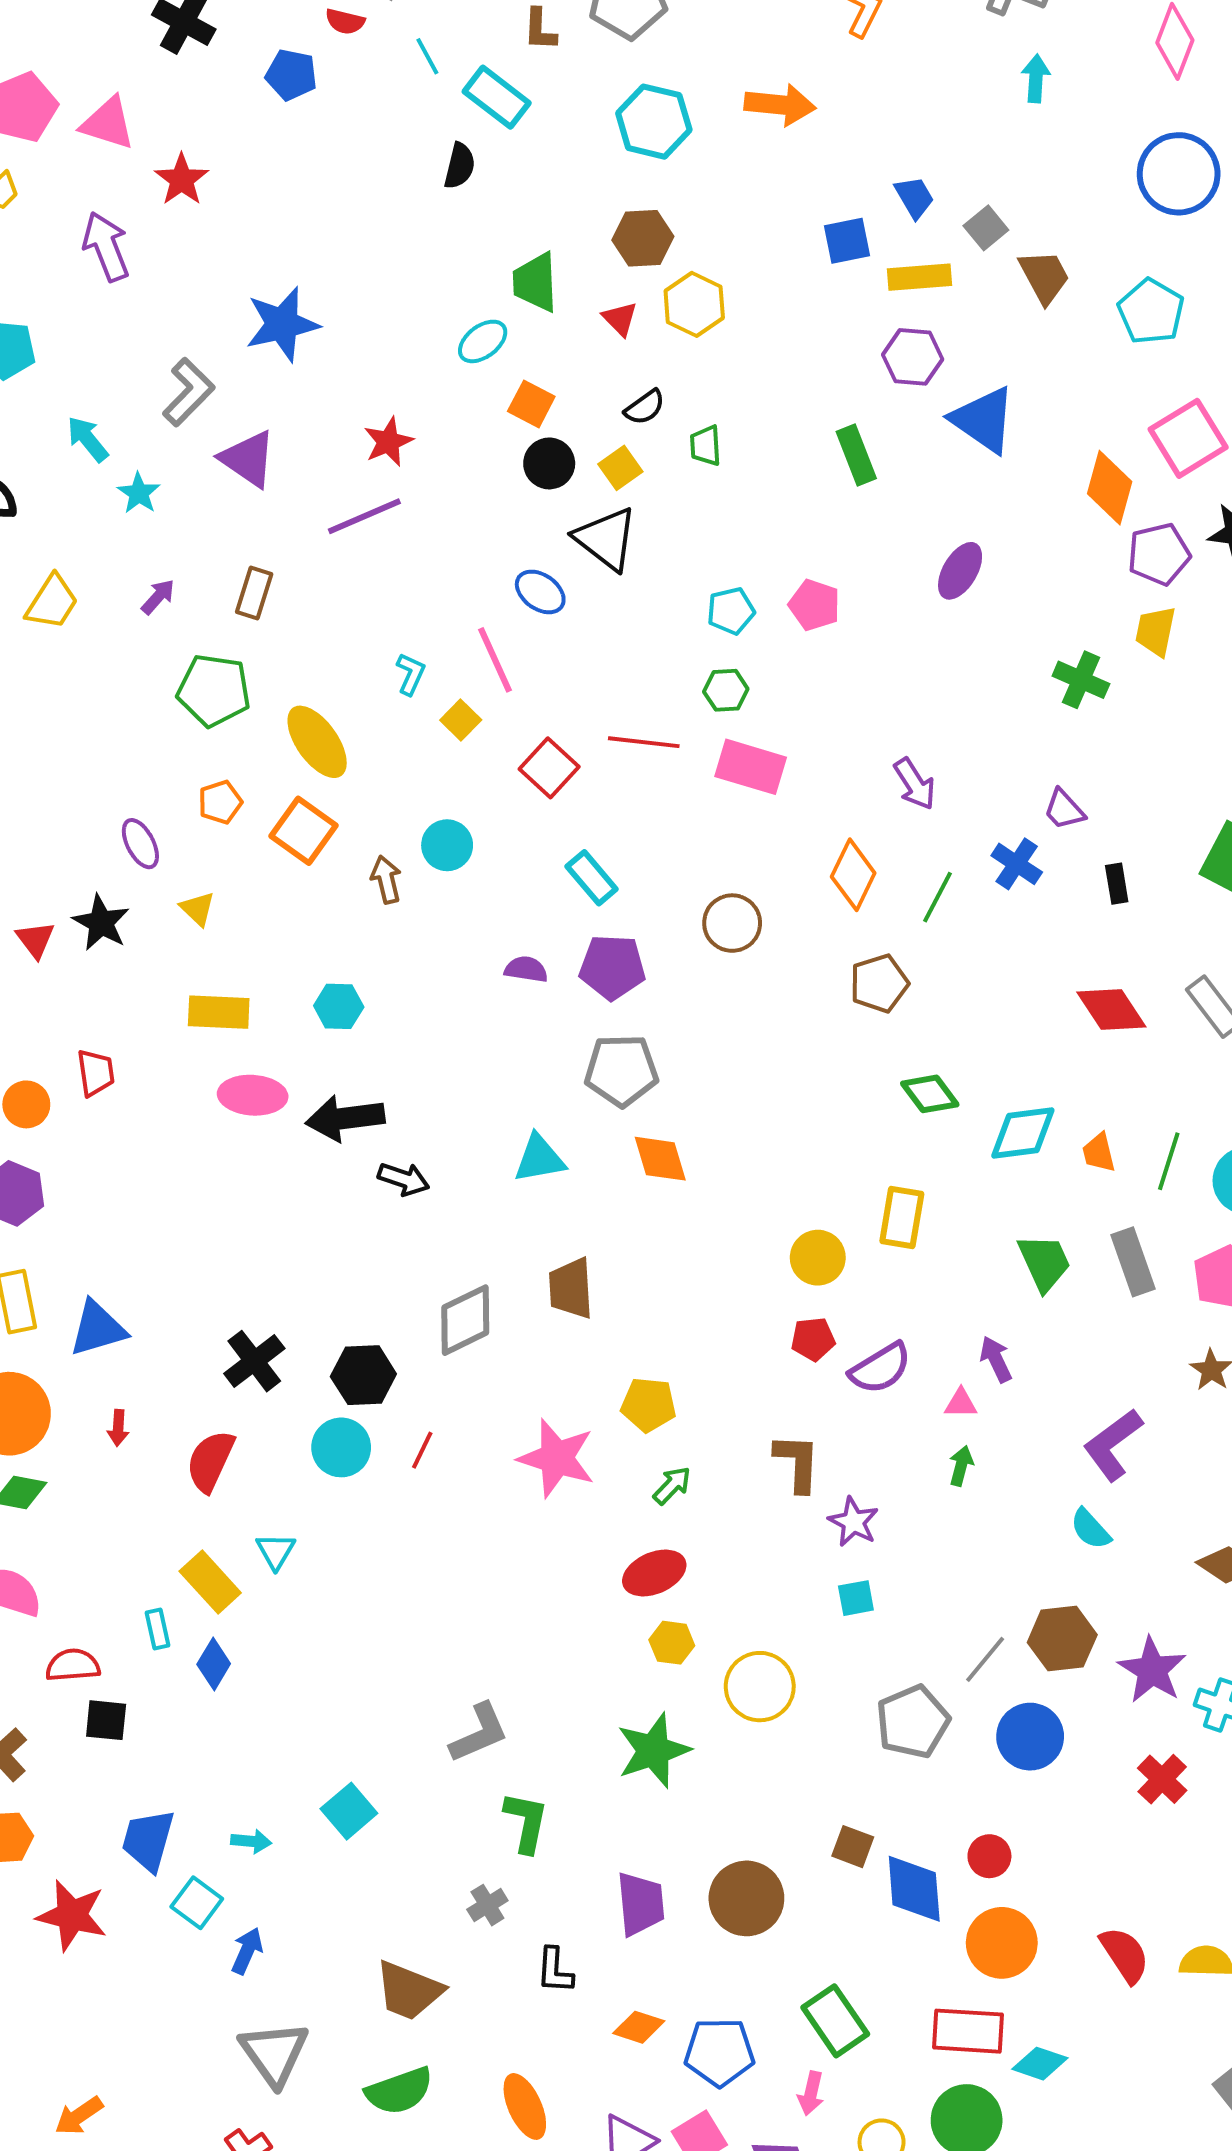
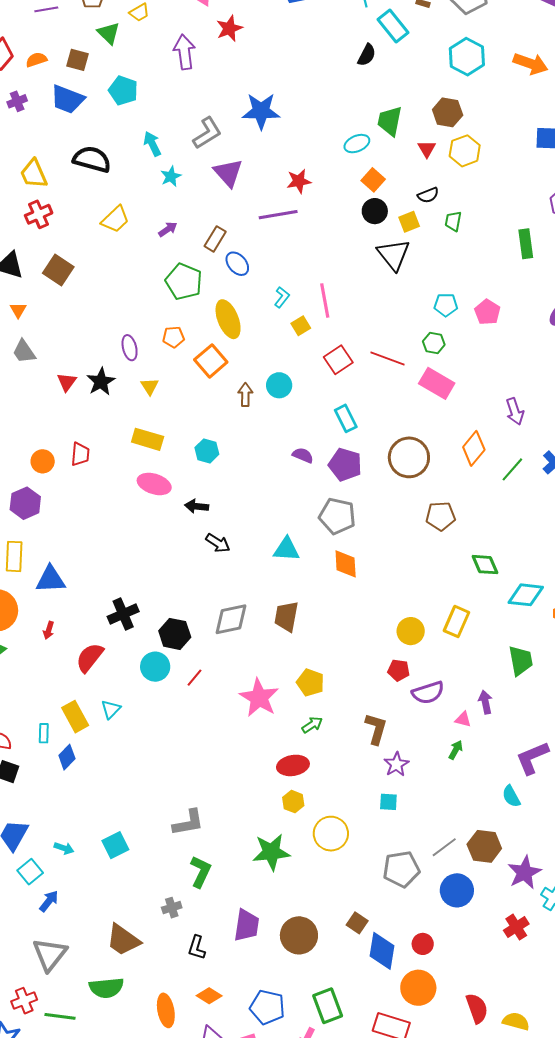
blue ellipse: (540, 592) -> (237, 264), moved
brown circle: (732, 923) -> (409, 457), size x1.4
brown pentagon: (879, 983) -> (441, 516), moved
black arrow: (345, 1118) -> (197, 506), size x0.6
orange diamond: (639, 2027) -> (209, 996), moved

